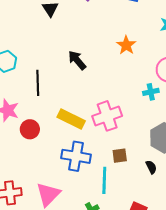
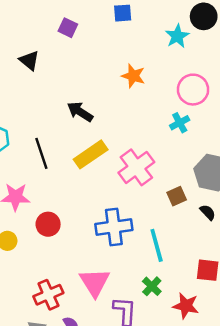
yellow rectangle: (71, 119) -> (91, 154), moved, turned -44
red circle: (30, 129) -> (48, 224), moved
brown square: (120, 156) -> (177, 196), moved

